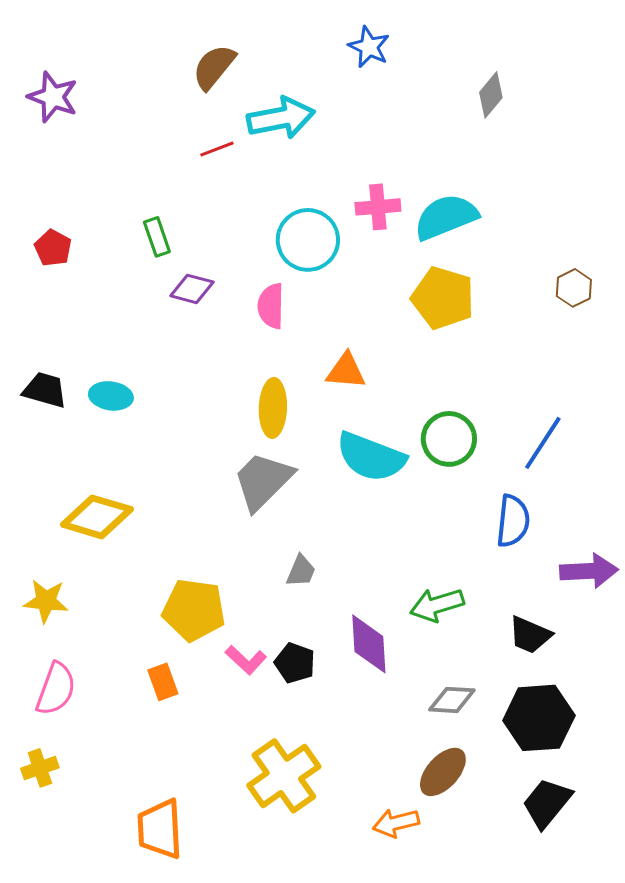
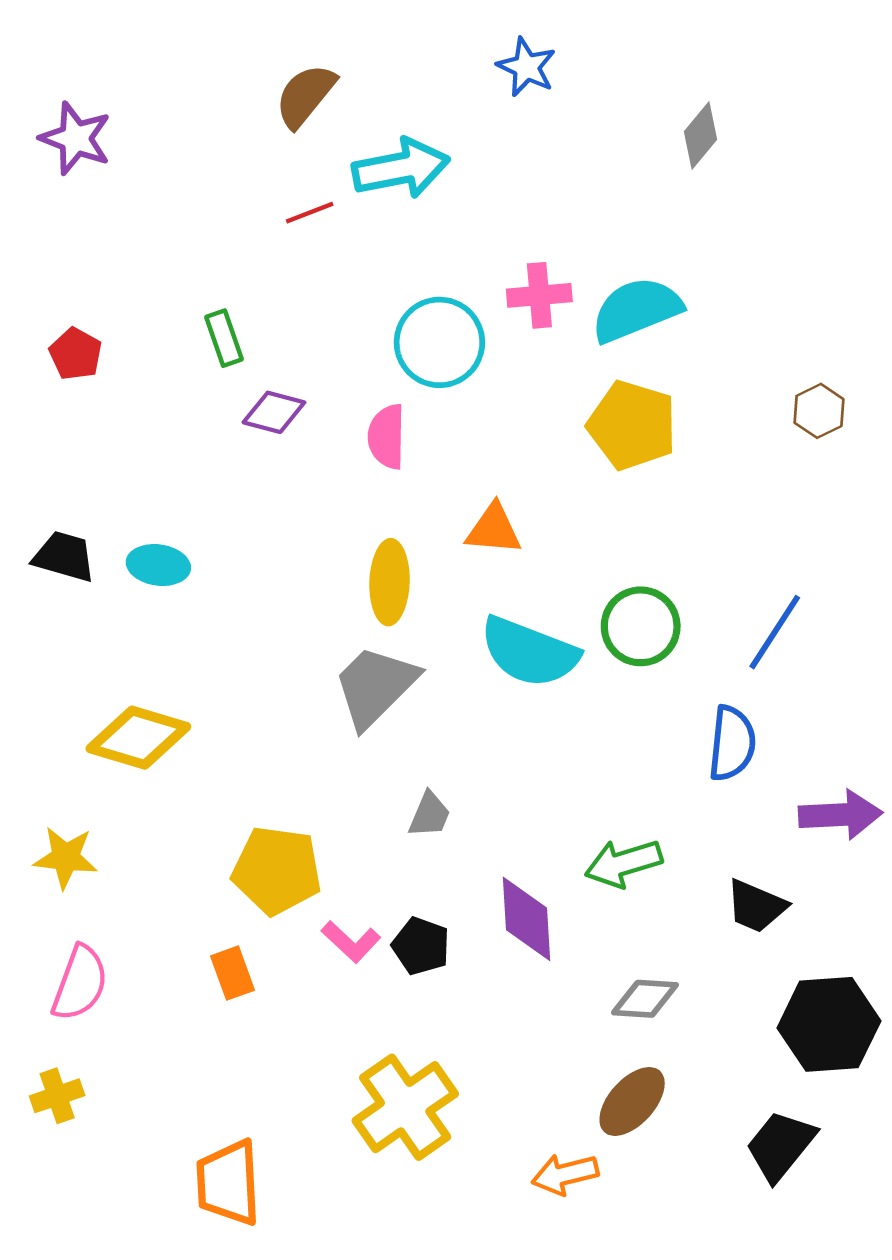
black hexagon: (539, 718) -> (829, 1024), moved

